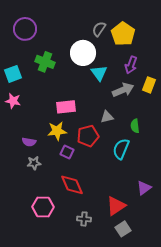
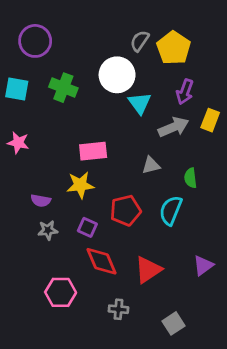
cyan square: (13, 74) -> (17, 89), moved, turned 30
red pentagon: (88, 136) -> (126, 210), moved
purple square: (67, 152) -> (87, 227), moved
red triangle: (116, 206) -> (148, 270), moved

